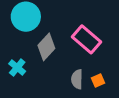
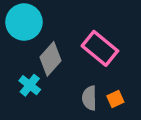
cyan cross: (17, 68) -> (30, 85), moved

